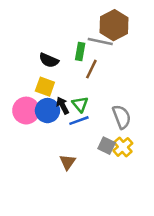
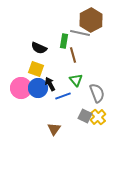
brown line: (91, 69) -> (73, 55), turned -42
green triangle: (80, 104) -> (76, 80), moved

